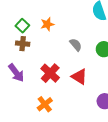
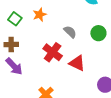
brown cross: (23, 44) -> (11, 44), moved
red cross: (50, 73) -> (53, 52), moved

